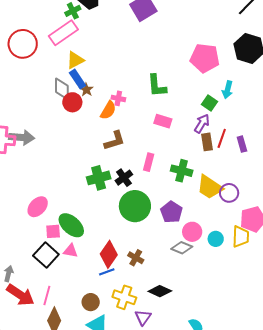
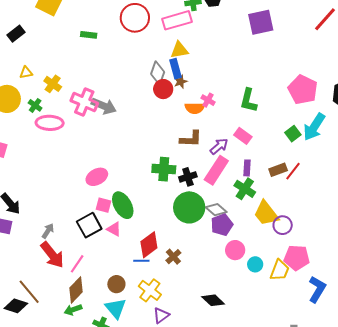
cyan arrow: (227, 90) -> (314, 127), size x1.6
orange semicircle: (108, 110) -> (195, 108), turned 42
purple arrow: (202, 124) -> (219, 146), moved
brown rectangle: (207, 142) -> (278, 170), turned 60
purple rectangle: (242, 144) -> (247, 168), moved
pink rectangle: (149, 162) -> (216, 170), size x1.6
gray diamond: (182, 248) -> (216, 210), moved
black diamond: (160, 291) -> (213, 300), moved

